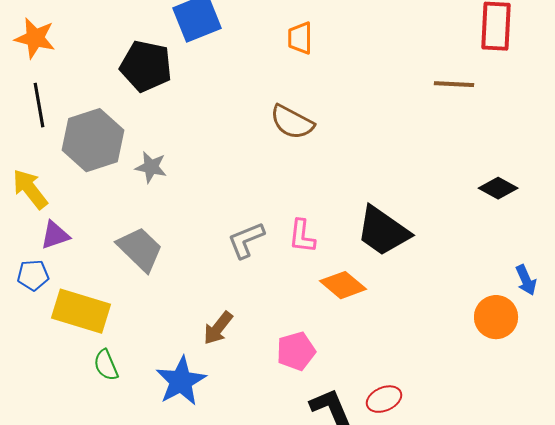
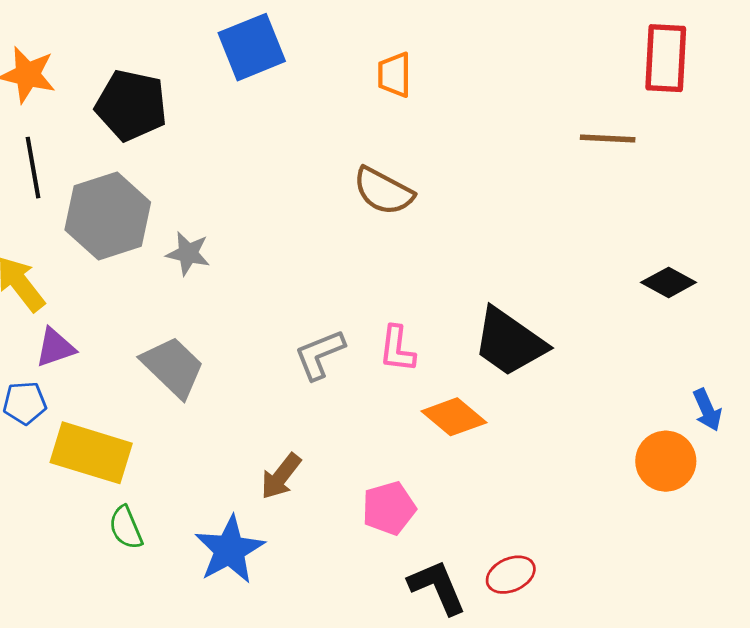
black pentagon: (146, 66) -> (131, 105), moved

